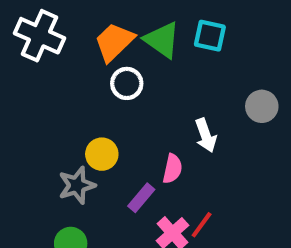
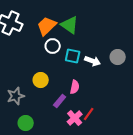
cyan square: (210, 36) -> (73, 56), moved
white arrow: (206, 135) -> (93, 61), moved, turned -49
gray star: (77, 185) -> (16, 96), moved

